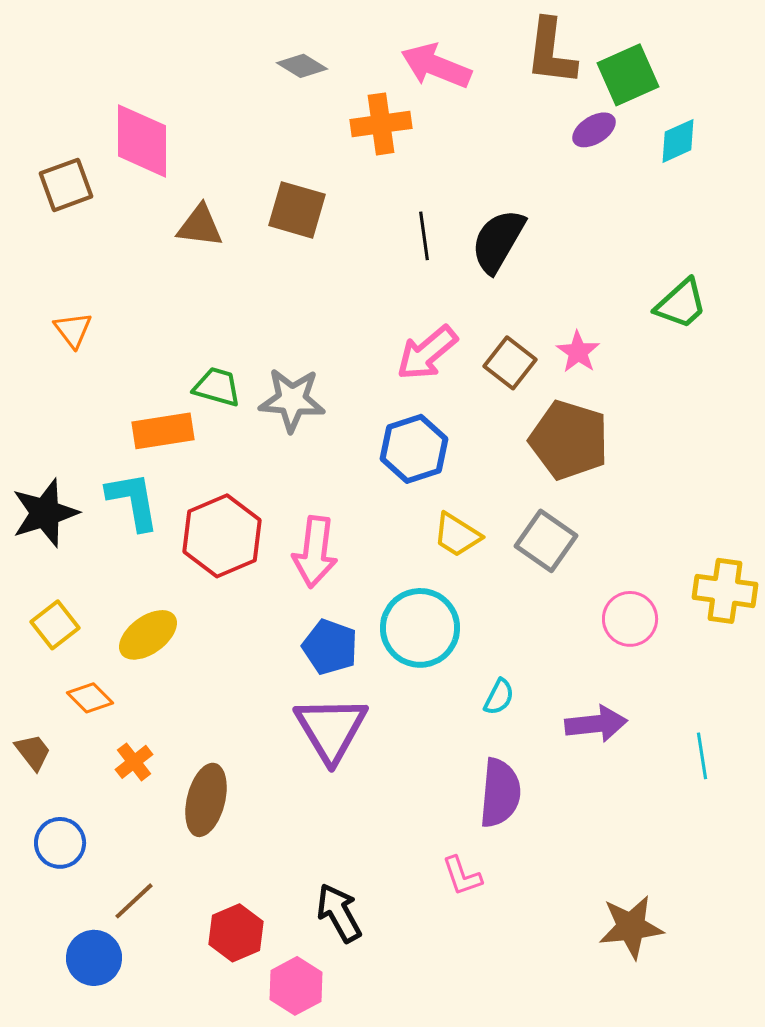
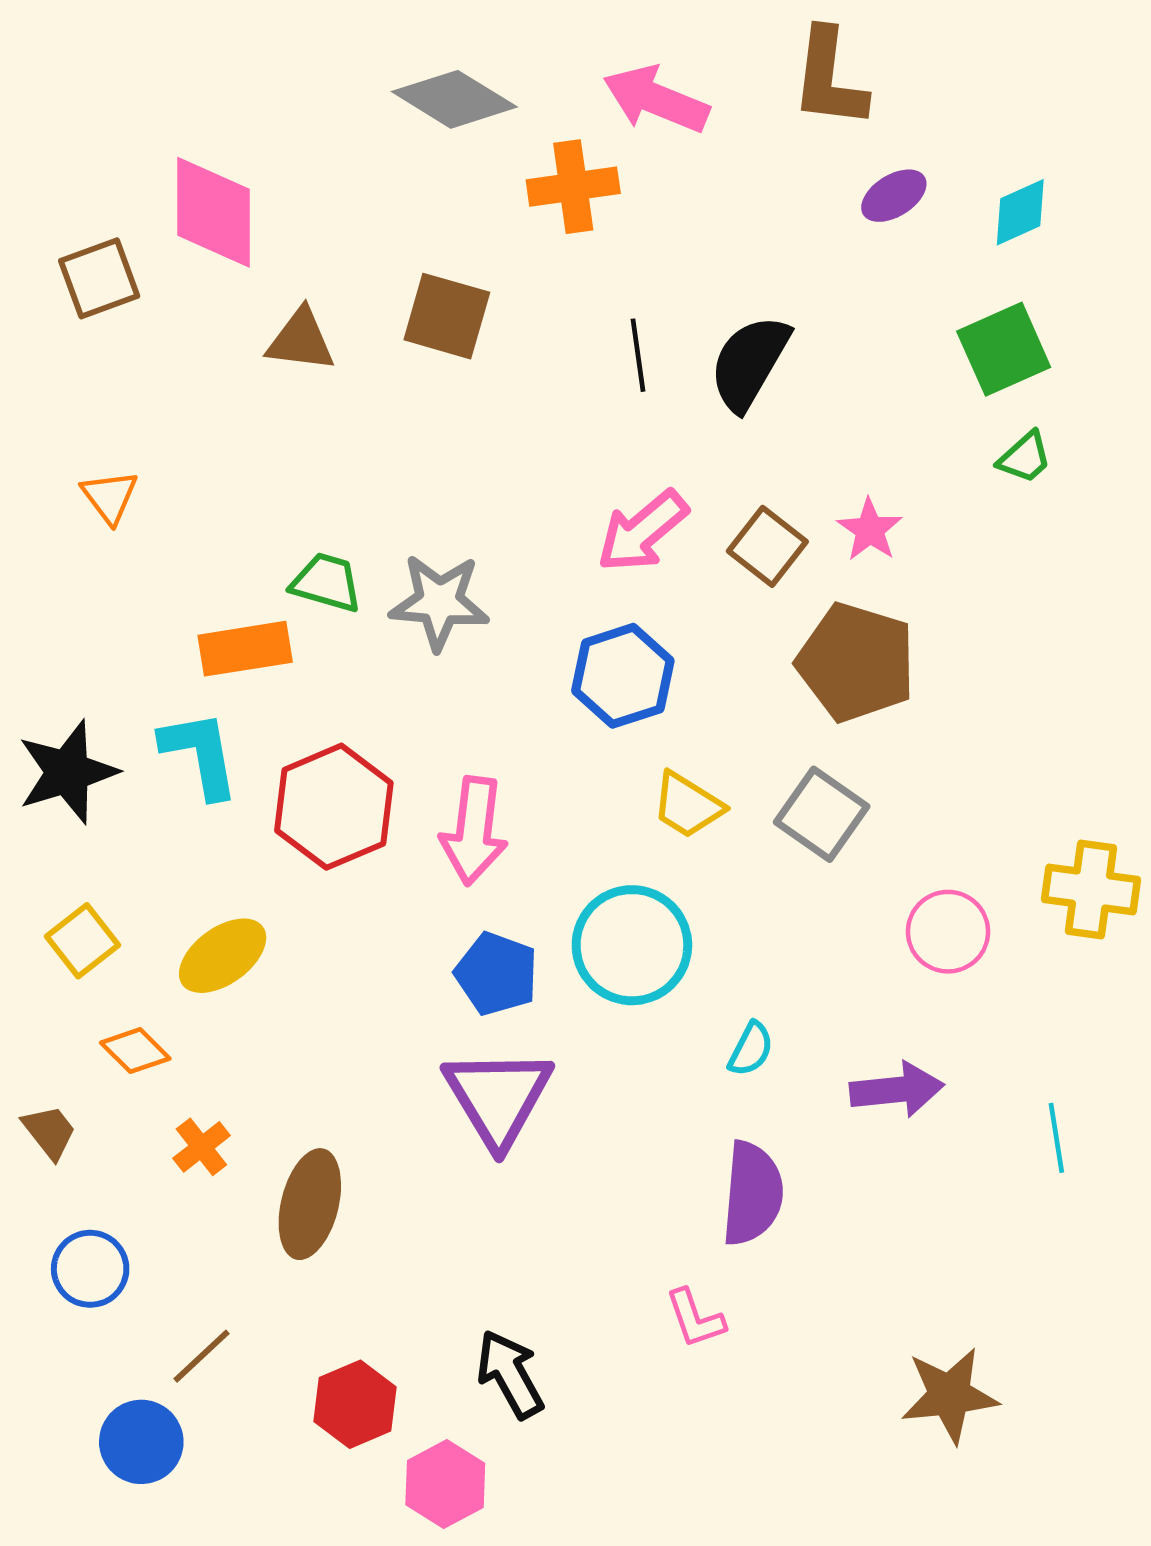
gray diamond: (302, 66) -> (454, 99), size x1.6
green square: (628, 75) -> (1004, 349), moved
green trapezoid: (681, 304) -> (1025, 458), size x0.7

